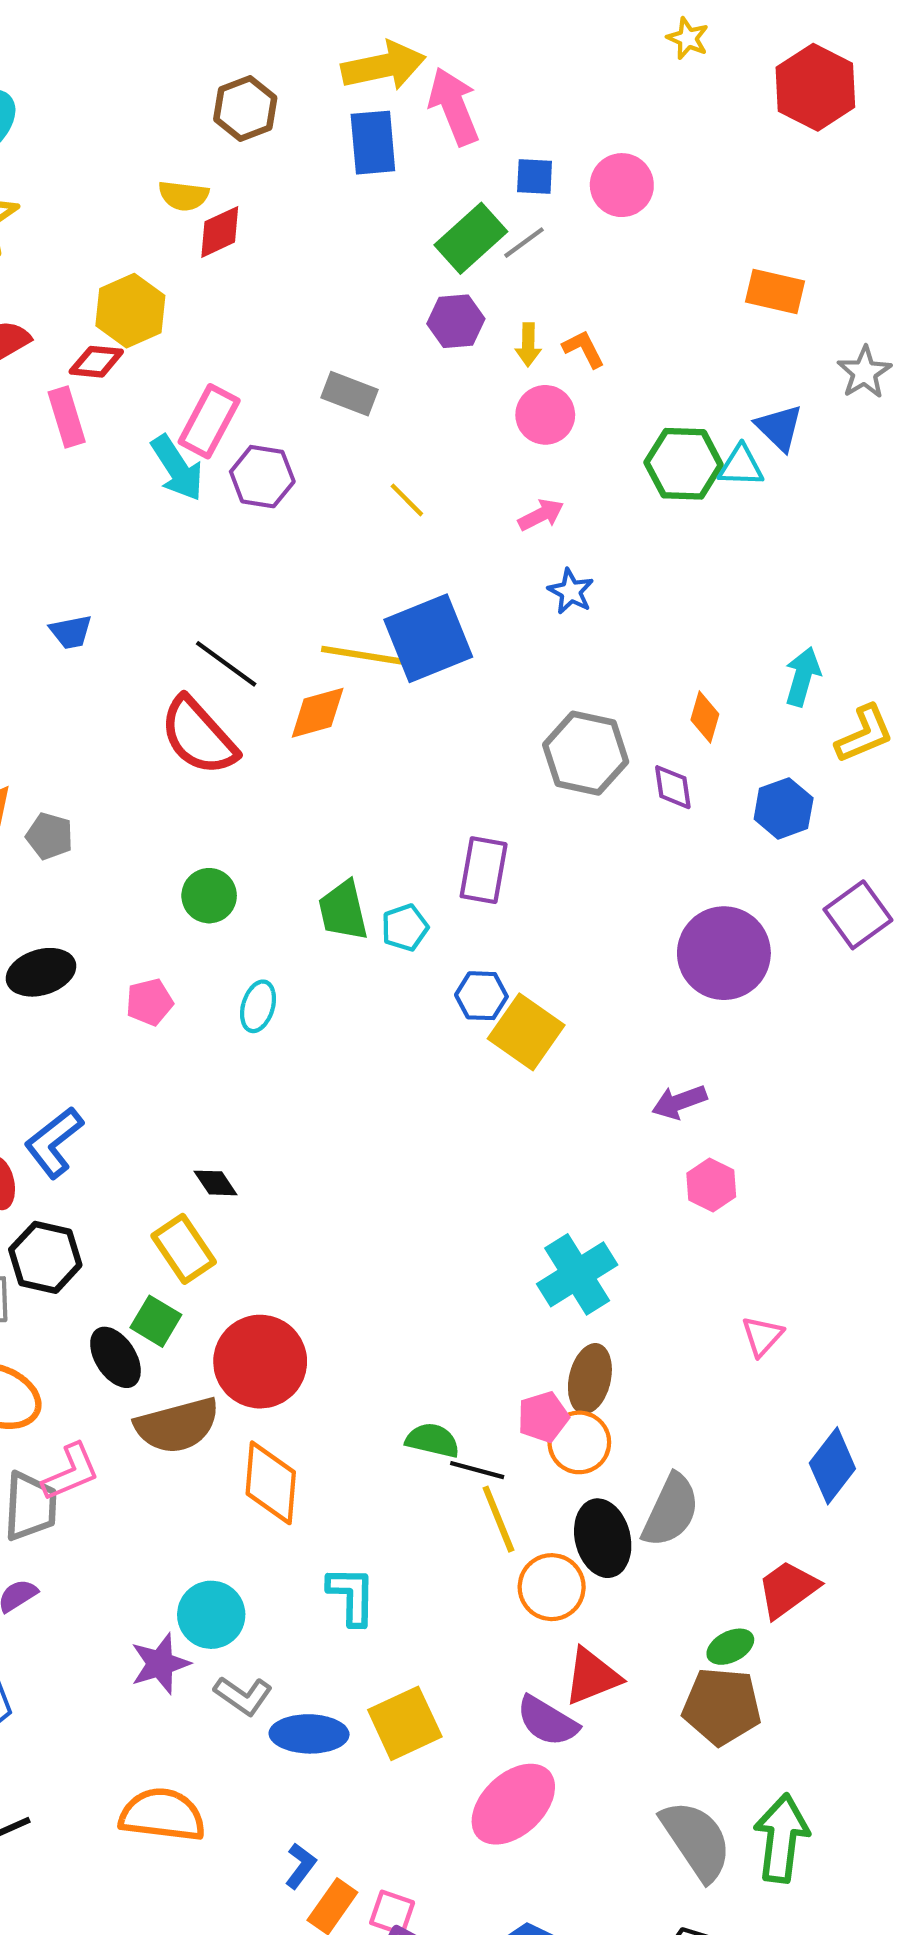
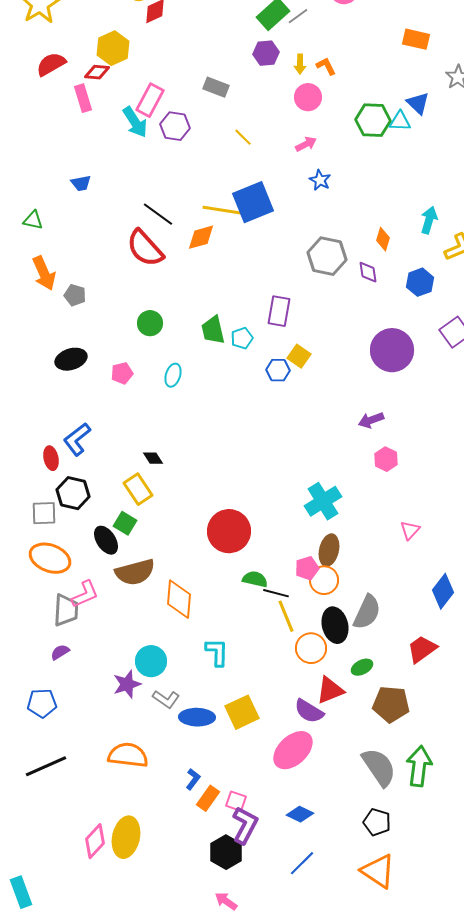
blue trapezoid: (71, 632) -> (81, 183), moved
yellow square: (526, 1032) -> (299, 356), moved, size x0.7
red circle: (260, 1362) -> (229, 531), moved
green ellipse: (730, 1647) -> (362, 667), moved

